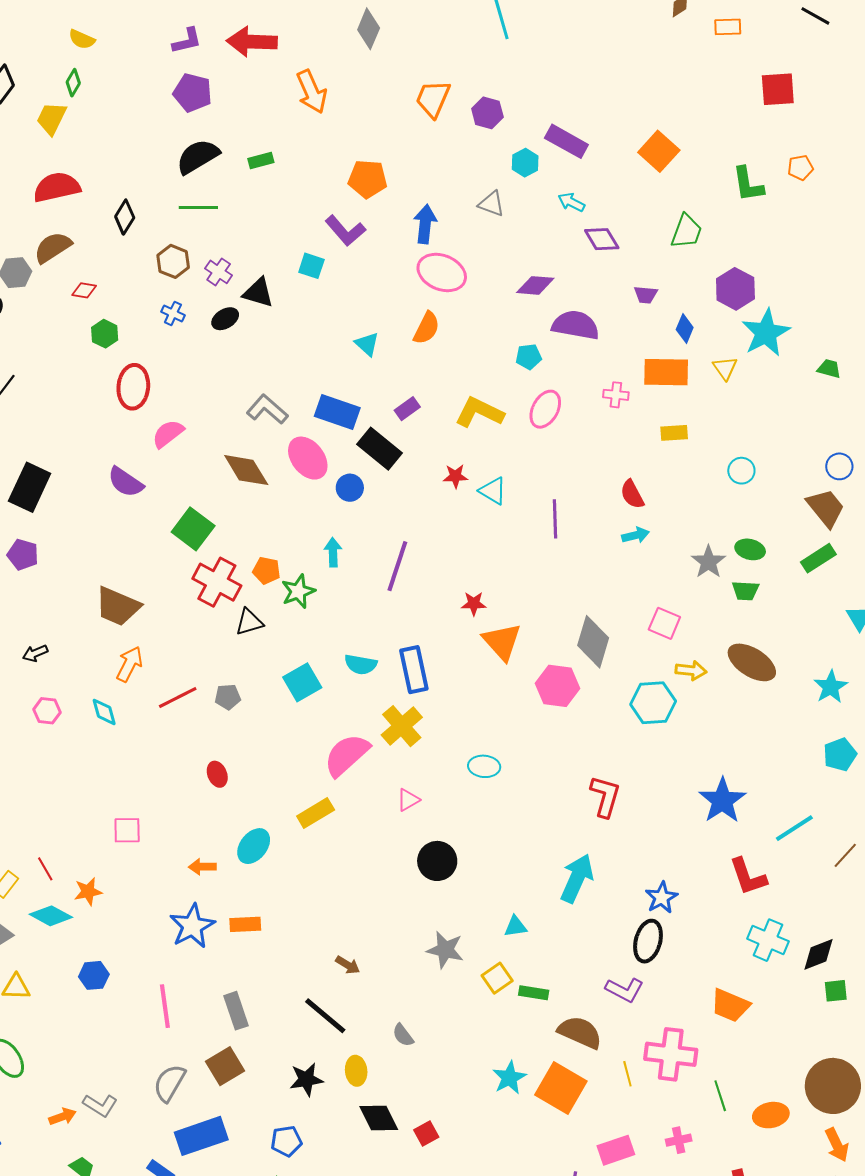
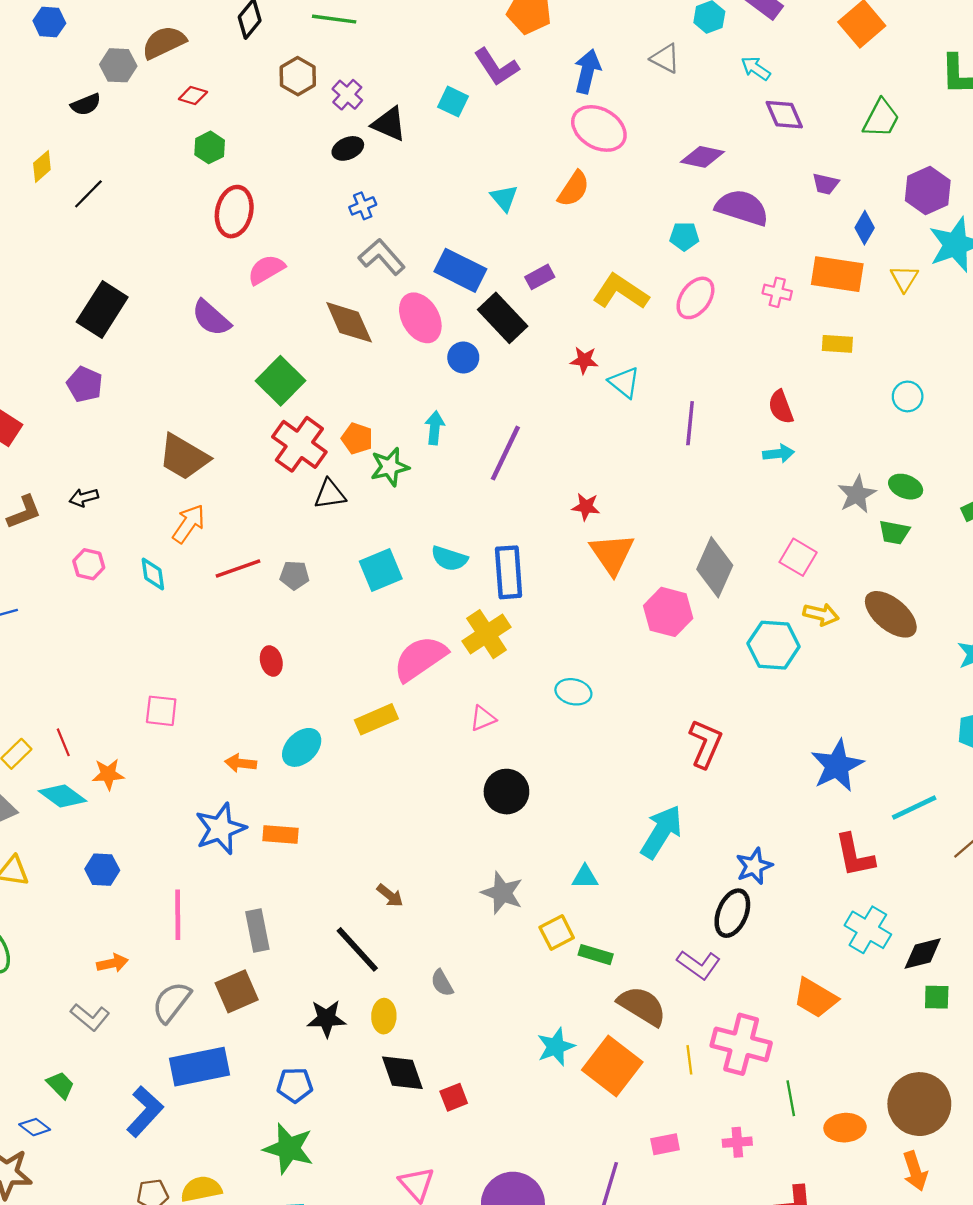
blue cross: (173, 313) -> (363, 206), moved, turned 35
orange arrow: (62, 1117) -> (112, 963), moved
pink rectangle: (616, 1150) -> (665, 1144), size x0.7

